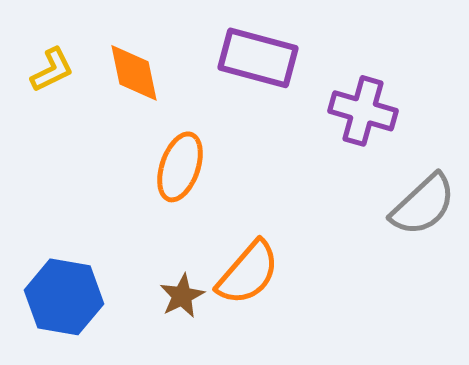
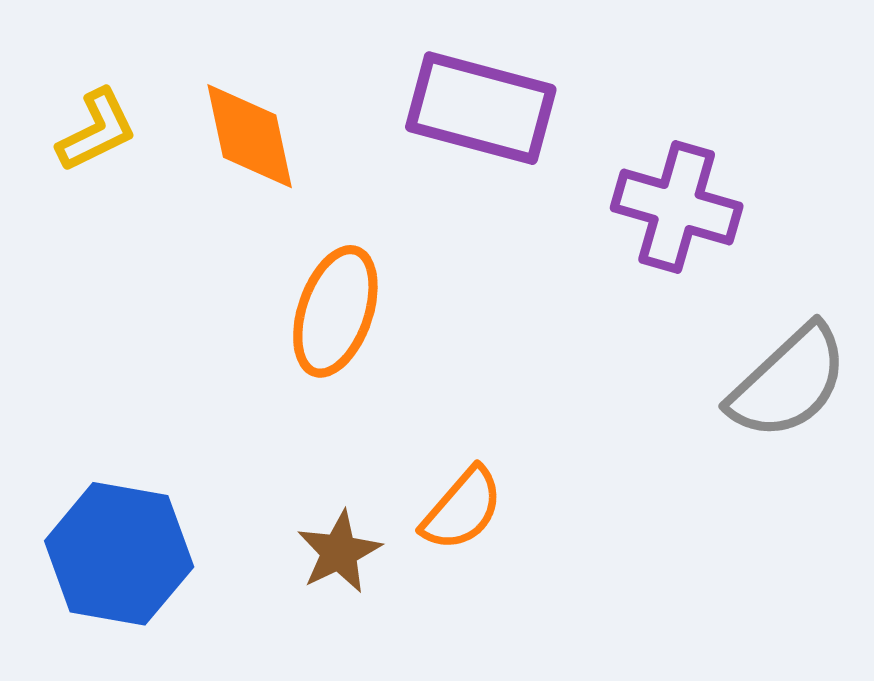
orange semicircle: (248, 273) -> (462, 509), size x0.7

